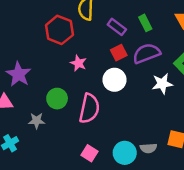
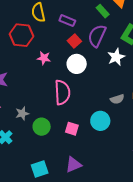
green rectangle: (145, 23) -> (103, 11), moved
purple semicircle: (146, 53) -> (97, 36), turned -30
green circle: (57, 99) -> (42, 127), moved
gray semicircle: (148, 148) -> (117, 99), moved

